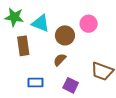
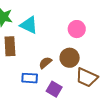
brown circle: (65, 35) -> (70, 58), moved
blue rectangle: (36, 82) -> (30, 78), moved

